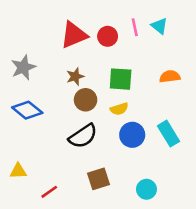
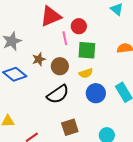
pink line: (135, 27) -> (65, 38), moved
red circle: (108, 36) -> (79, 26), moved
brown star: (75, 76) -> (39, 59), moved

